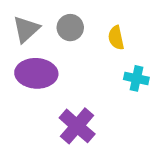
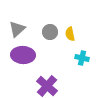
gray circle: (70, 28) -> (50, 32), moved

